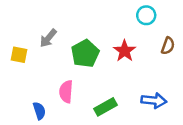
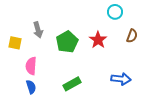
gray arrow: (48, 38) -> (38, 30), turned -56
pink semicircle: (66, 92) -> (31, 66), moved
green rectangle: (105, 107) -> (72, 84), moved

